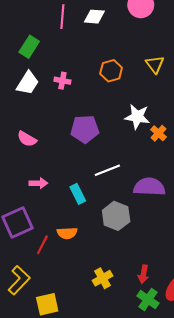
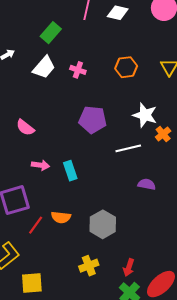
pink semicircle: (27, 139) -> (25, 127), moved
white line: (107, 170) -> (128, 148), moved
purple semicircle: (149, 187) -> (147, 184), size x0.6
cyan rectangle: (78, 194) -> (70, 171), moved
gray hexagon: (116, 216) -> (103, 224), moved

